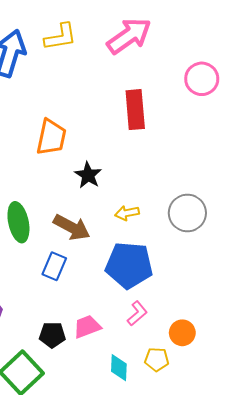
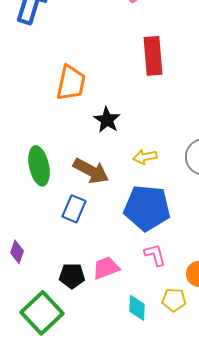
pink L-shape: (137, 313) -> (155, 255), turned -65

